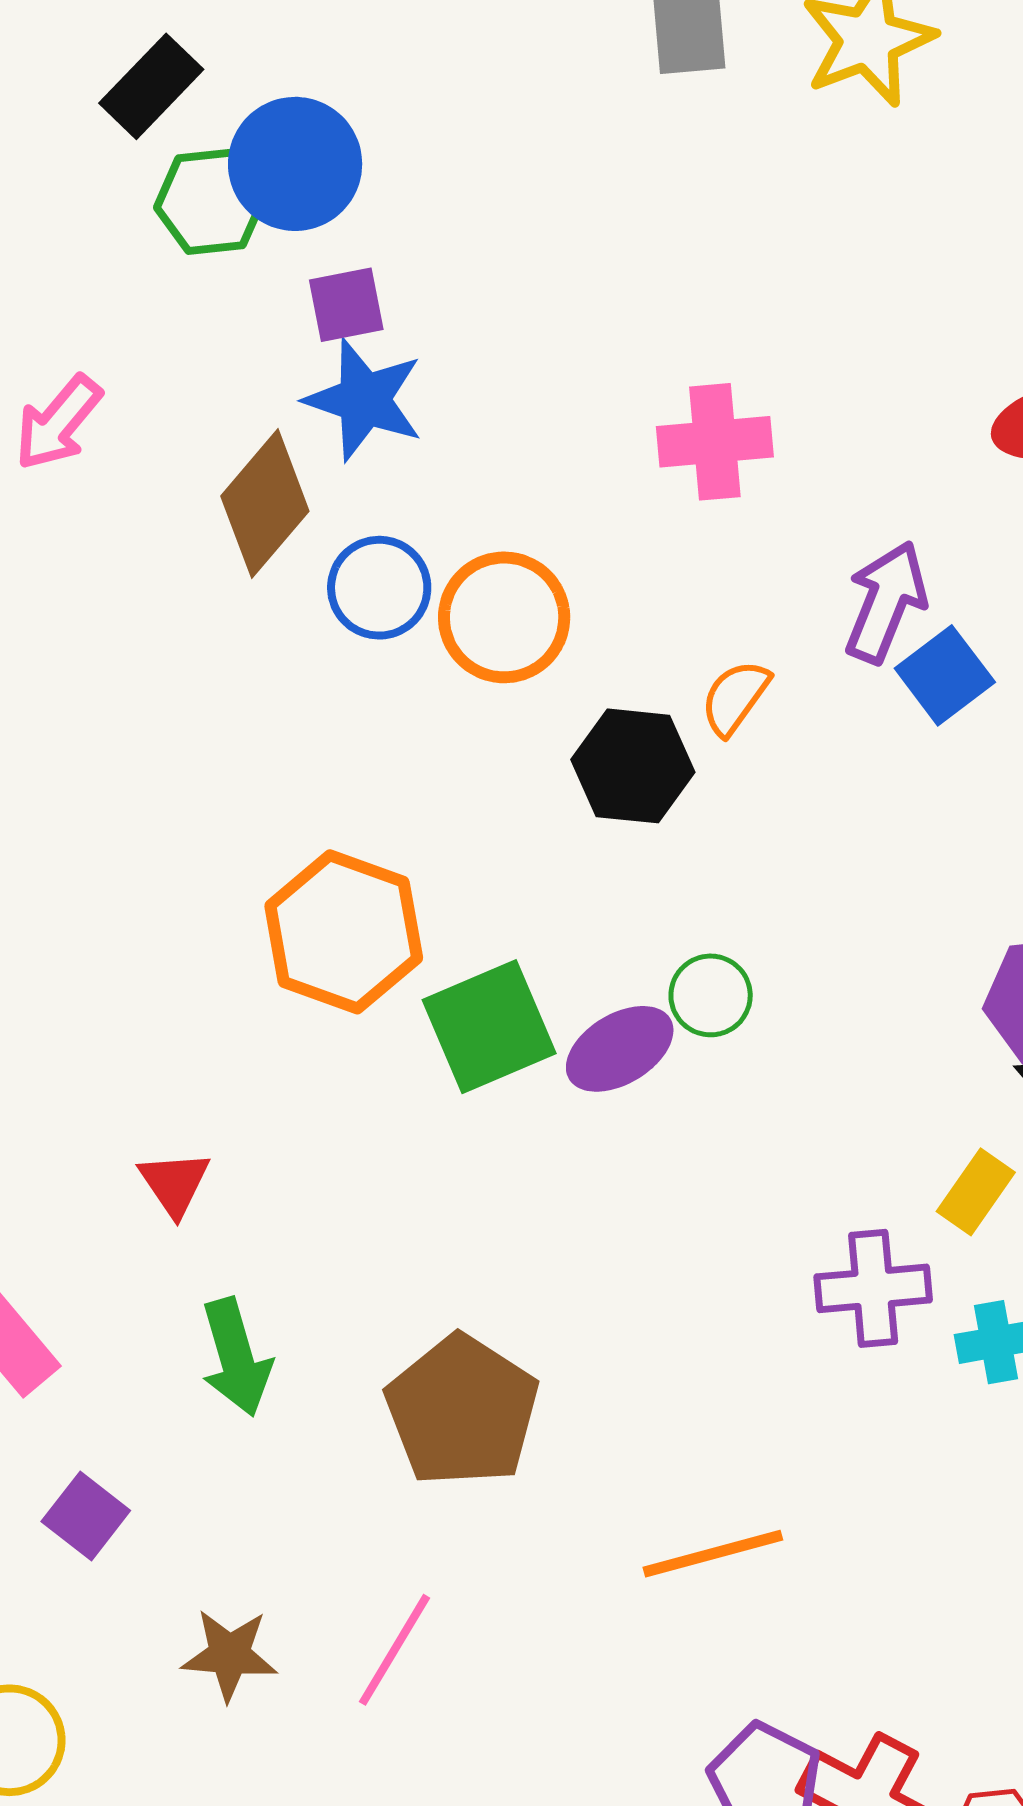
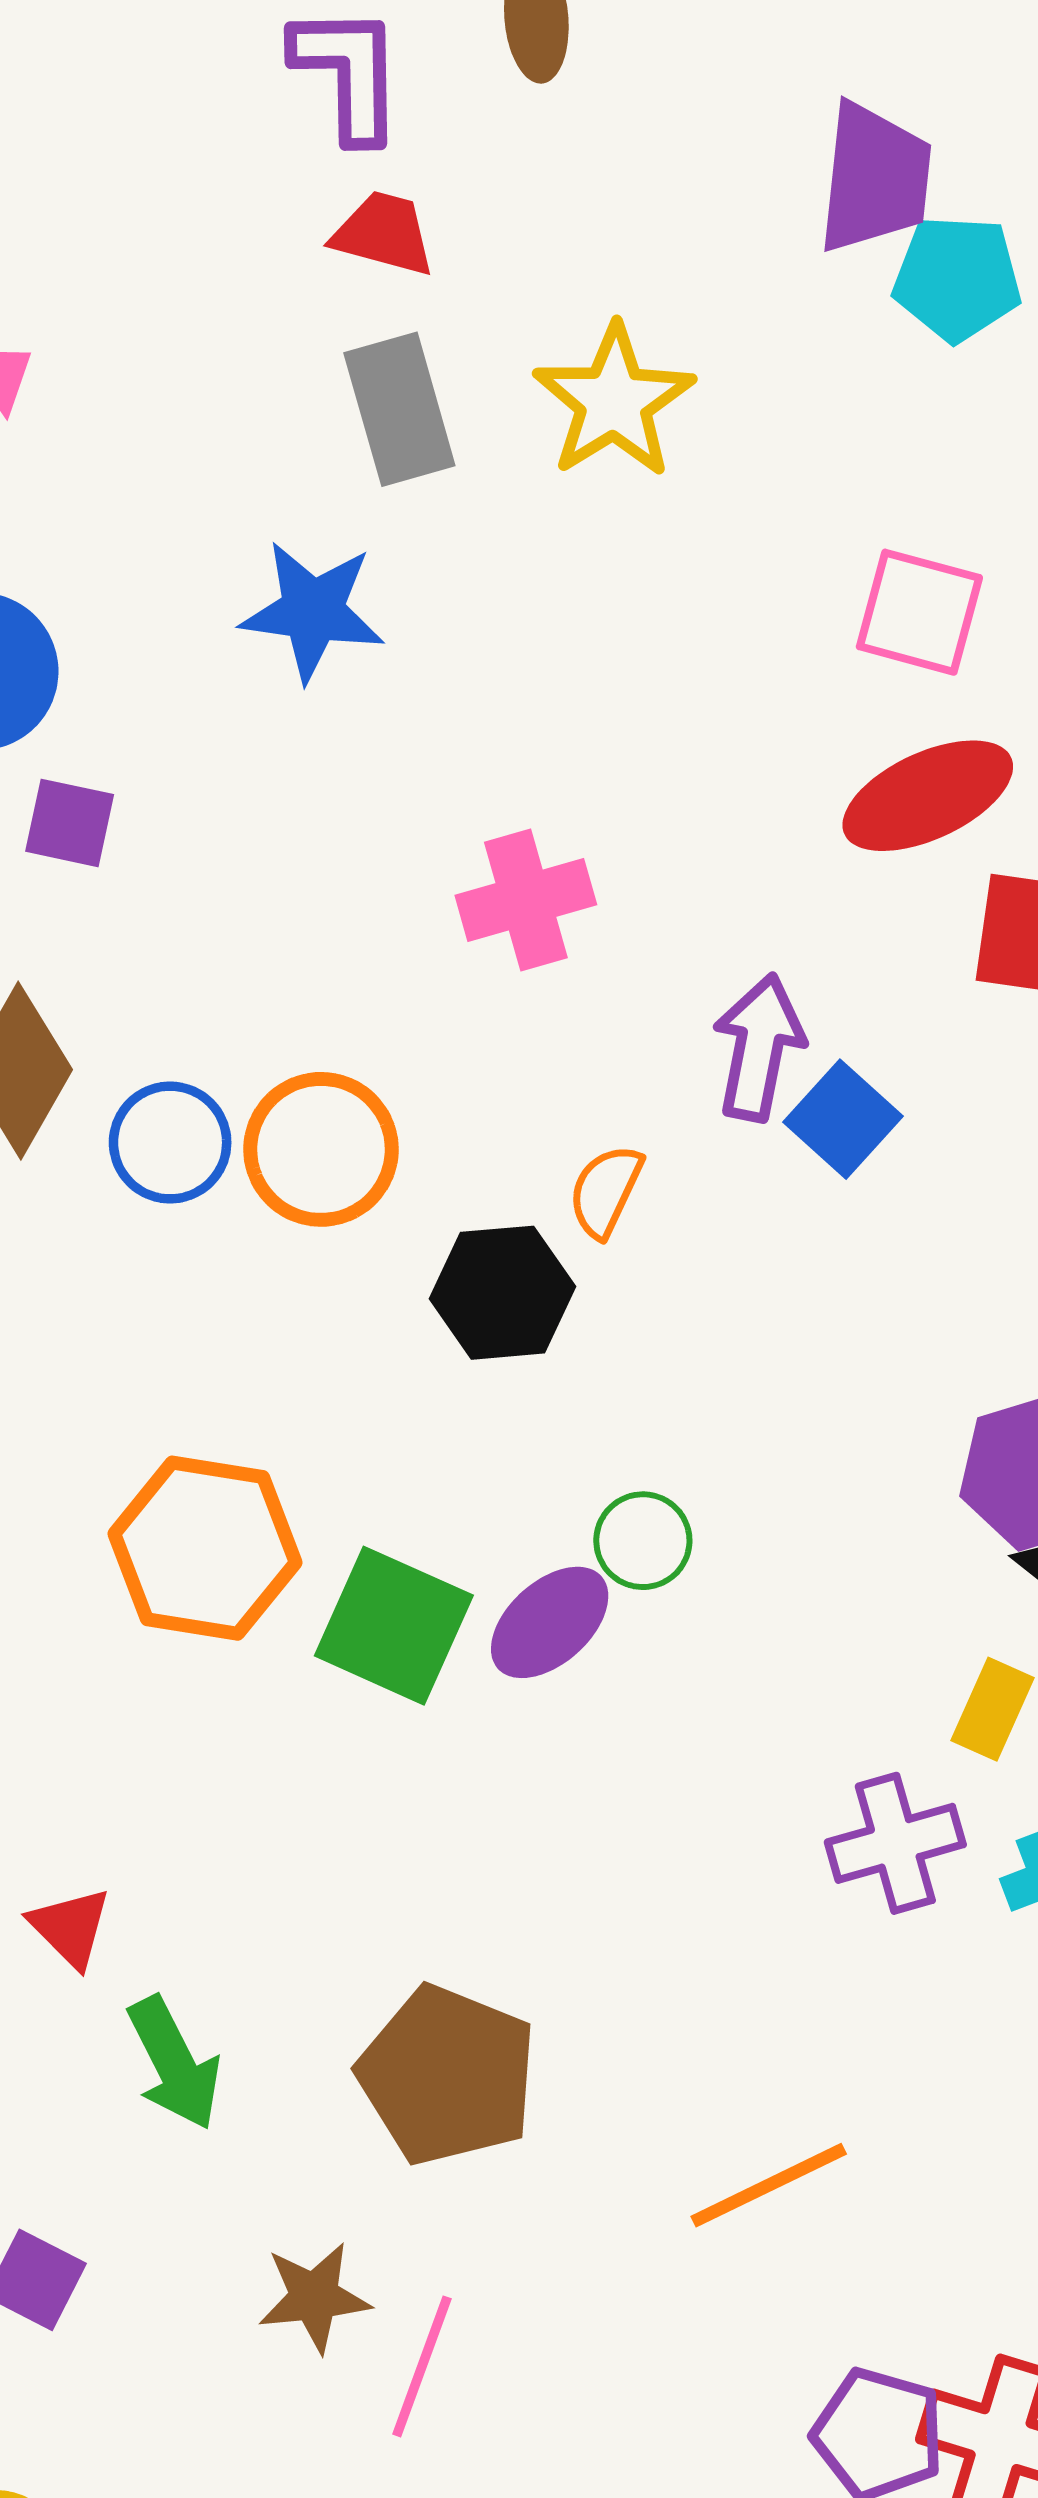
purple square: (346, 305) -> (70, 823), turned 34
blue star: (364, 400) -> (313, 611), moved
green square: (489, 1027) -> (394, 1626), turned -32
red triangle: (175, 1183) -> (70, 1927), moved
brown star: (229, 1655) -> (314, 2297), moved

